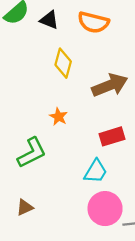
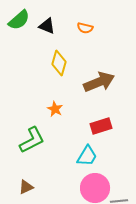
orange semicircle: (93, 22) -> (85, 28), size x0.6

